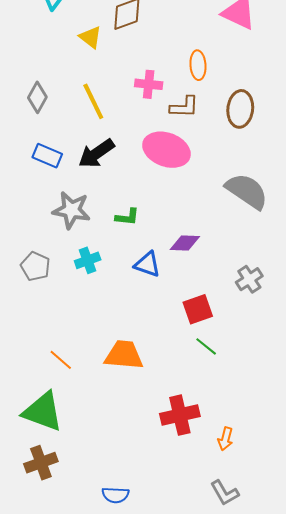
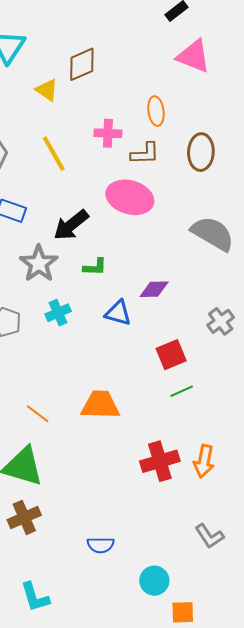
black arrow: (96, 153) -> (71, 225), moved
gray star: (71, 210) -> (39, 264), turned 30
green line: (206, 346) -> (182, 391), turned -60
orange arrow: (225, 439) -> (204, 461), moved, size x1.4

